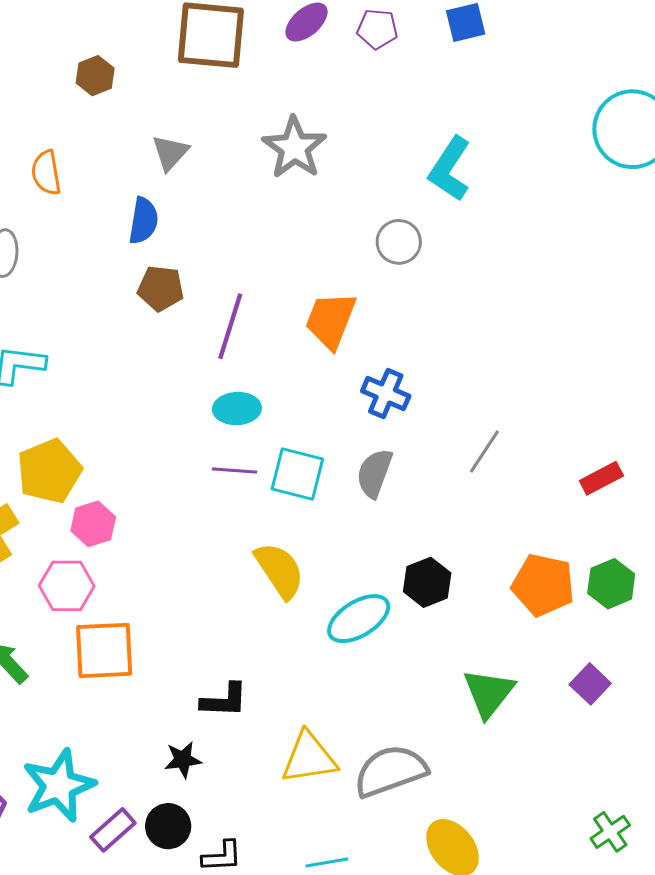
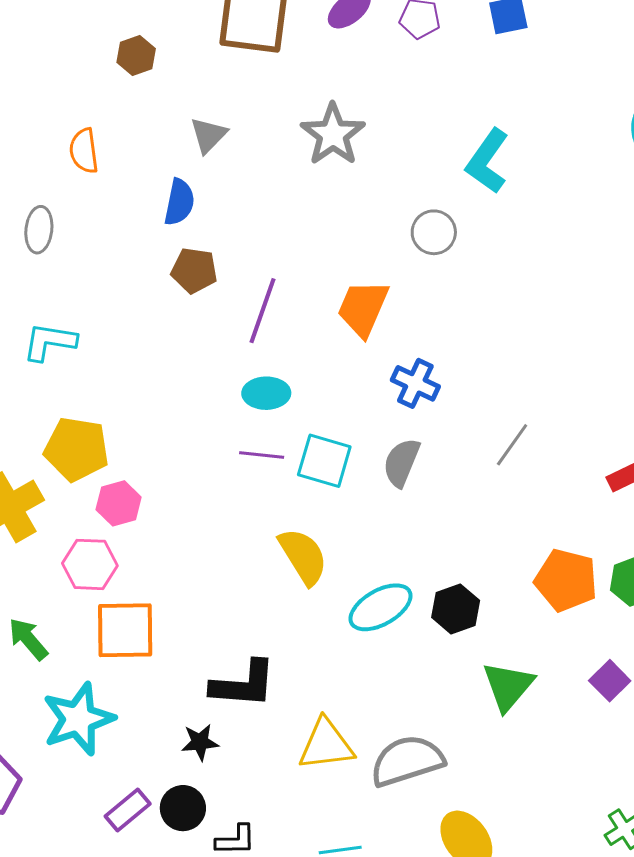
yellow pentagon: (49, 471) -> (77, 449), turned 30
black hexagon: (427, 582) -> (456, 609), moved
black L-shape: (224, 700) -> (243, 684), size x1.4
cyan star: (59, 786) -> (78, 719), moved

